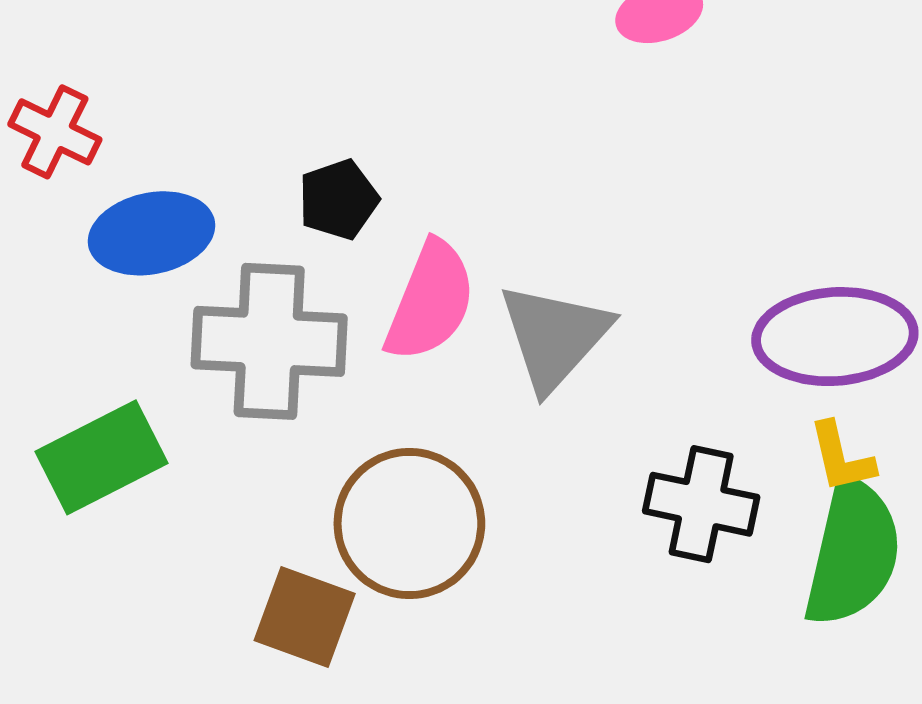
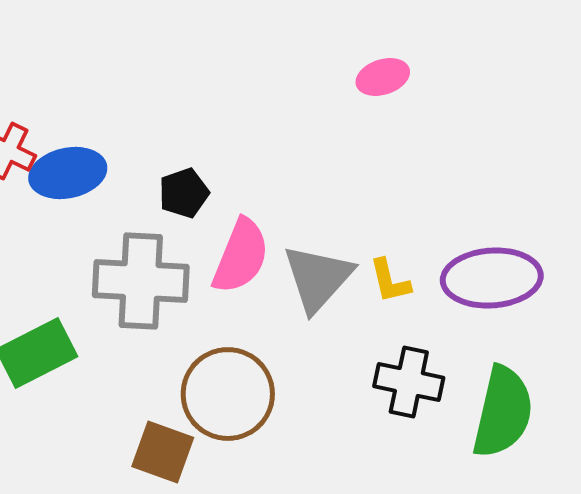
blue ellipse: (152, 233) -> (68, 173), moved
yellow L-shape: (841, 457) -> (390, 281), moved

